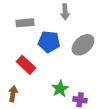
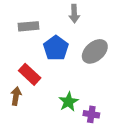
blue pentagon: (49, 42) -> (56, 48), turned 30
brown arrow: (13, 94) -> (16, 96), moved

